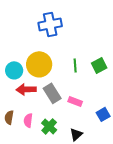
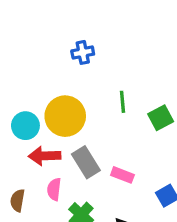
blue cross: (50, 24) -> (83, 52), size x0.6
green line: (75, 65) -> (122, 102), moved
pink semicircle: (28, 120) -> (54, 189), moved

